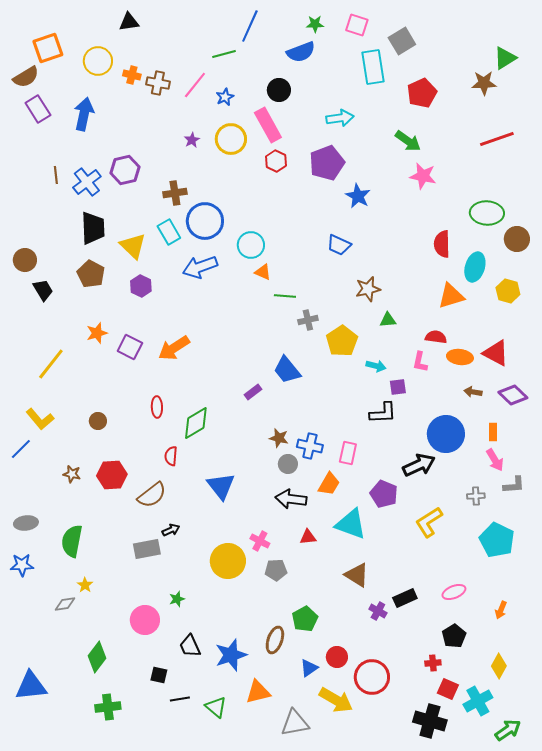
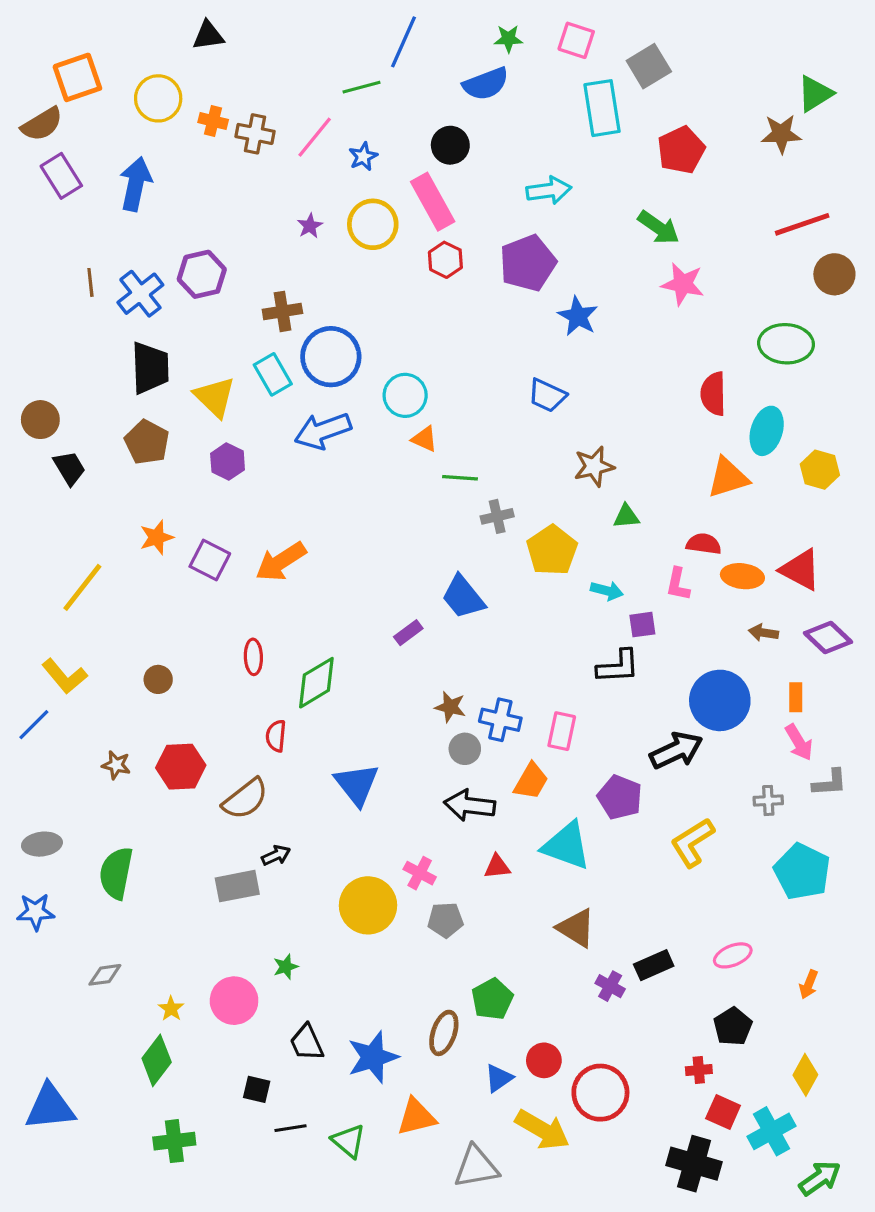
brown circle: (517, 239) -> (834, 274), moved
yellow star: (85, 585) -> (171, 1009), moved

